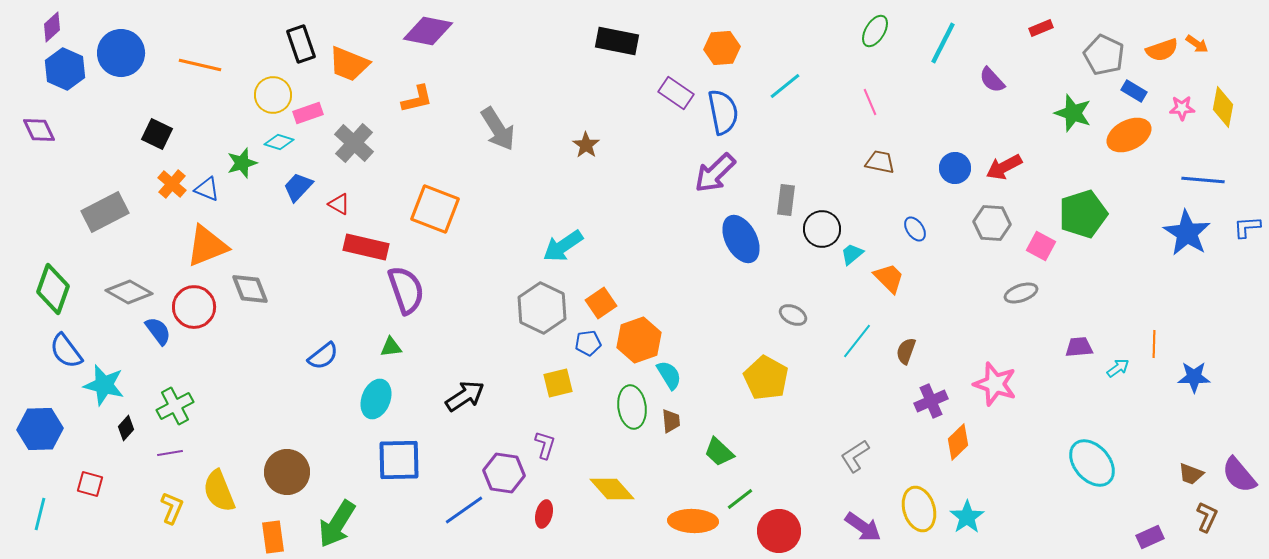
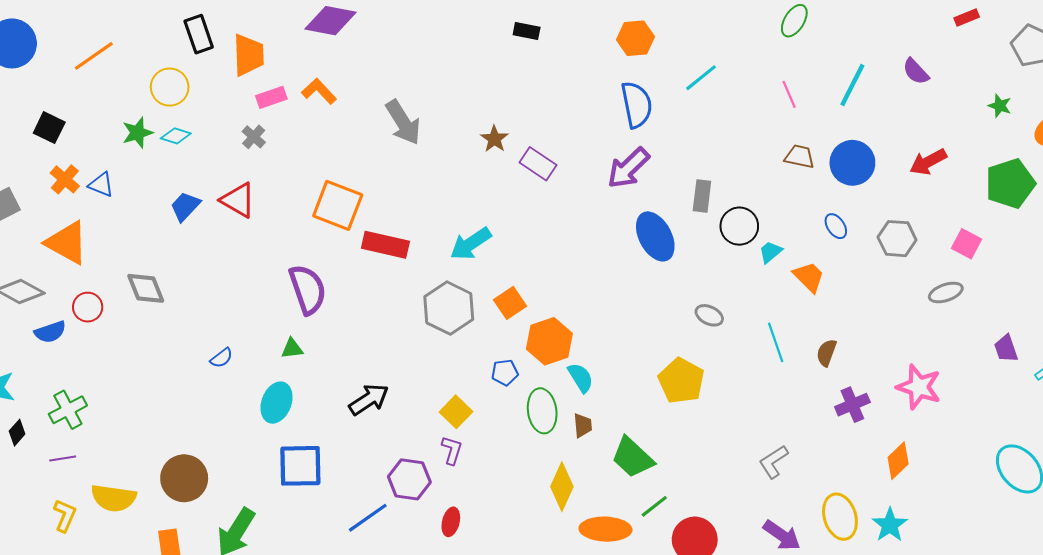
black rectangle: (617, 41) -> (527, 31), size x0.6
cyan line: (943, 43) -> (852, 85), moved
orange trapezoid: (349, 64) -> (248, 55), turned -114
orange line: (200, 65) -> (94, 56), turned -48
purple rectangle: (676, 93) -> (538, 164), moved
orange L-shape: (417, 99) -> (319, 91), turned -120
pink rectangle: (308, 113) -> (271, 97), moved
green star: (1073, 113) -> (1000, 106), size x0.6
gray cross: (354, 143) -> (254, 137), size x0.6
green star: (242, 163) -> (137, 133), moved
blue circle: (955, 168) -> (852, 163), moved, size x1.4
blue trapezoid: (298, 187) -> (185, 206), moved
red triangle: (339, 204) -> (238, 200), size x1.6
green pentagon: (1083, 214) -> (1010, 184), moved
gray hexagon: (992, 223) -> (897, 239), moved
orange triangle: (207, 246) -> (67, 243), moved, turned 51
red rectangle: (366, 247) -> (385, 245), moved
red circle: (194, 307) -> (88, 307), size x0.7
blue semicircle: (158, 331) -> (50, 332), turned 108
cyan line: (857, 341) -> (776, 342), turned -57
blue pentagon: (588, 343) -> (505, 372), moved
purple trapezoid: (1079, 347) -> (1006, 349), turned -104
blue semicircle: (323, 356) -> (222, 358), size x0.7
yellow square: (558, 383) -> (456, 412), moved, turned -32
orange diamond: (958, 442) -> (898, 461), moved
green trapezoid: (719, 452) -> (632, 458), size x1.4
yellow diamond: (612, 489) -> (562, 487), moved, turned 66
yellow semicircle: (219, 491) -> (114, 498), turned -60

